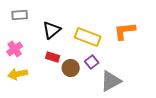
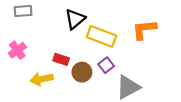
black triangle: (52, 30) -> (75, 19), moved
yellow arrow: (18, 74) -> (42, 79), moved

